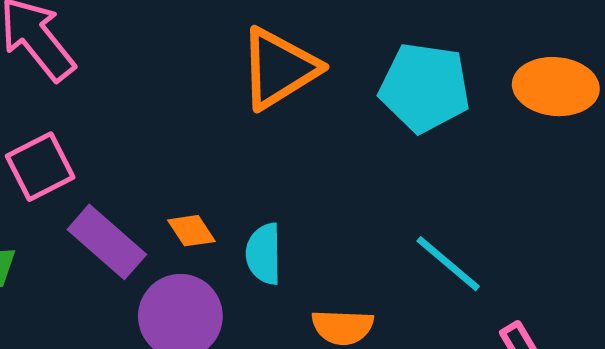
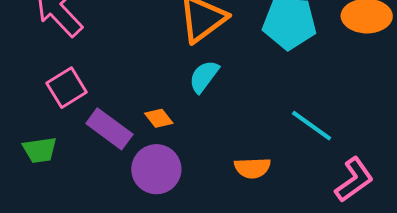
cyan semicircle: (264, 254) -> (204, 76), moved, turned 42

